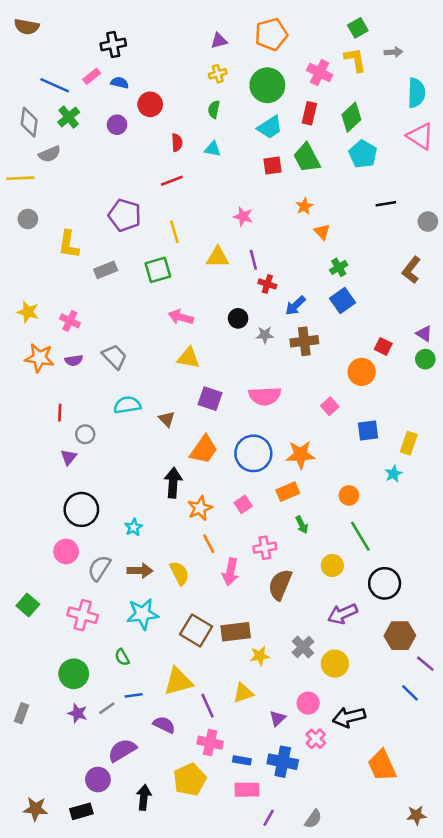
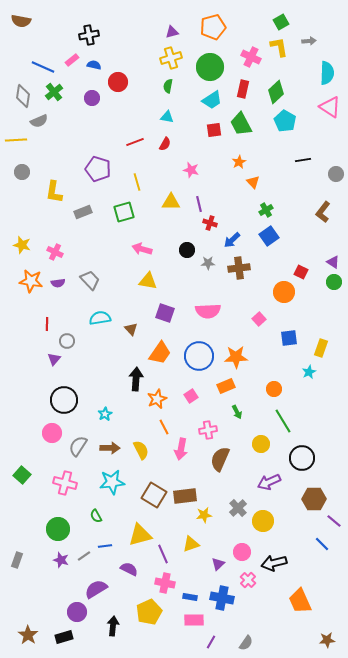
yellow cross: (218, 74) -> (171, 58), size x1.5
red semicircle: (177, 143) -> (165, 144), moved, turned 32
brown star: (36, 809) -> (28, 635), turned 30

